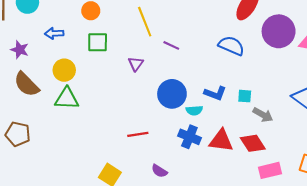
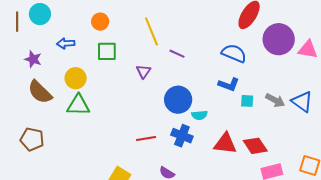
blue L-shape: (215, 93) -> (229, 84), moved
gray arrow: (263, 115) -> (275, 100), moved
blue cross: (189, 137) -> (182, 136), moved

